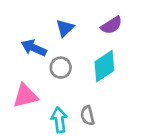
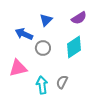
gray semicircle: (87, 116) -> (62, 82), turned 40

